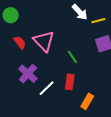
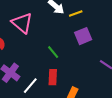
pink triangle: (44, 41) -> (22, 23), moved

